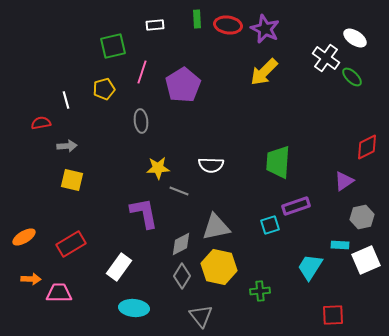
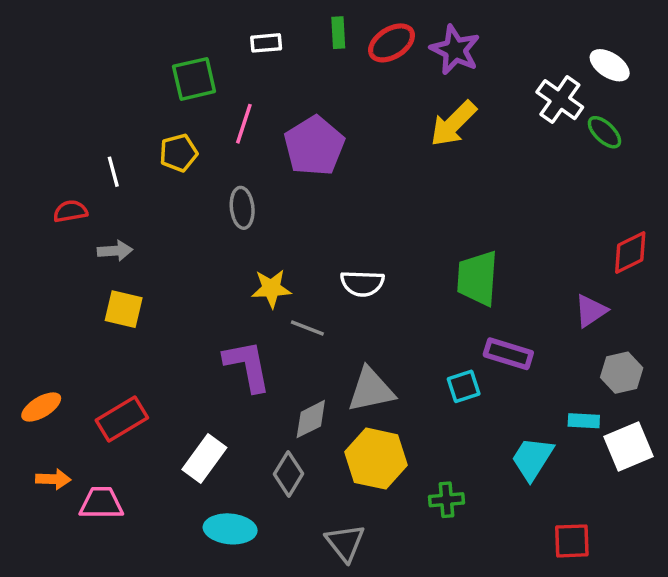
red ellipse: (228, 25) -> (392, 43), turned -40
purple rectangle: (296, 206) -> (508, 354), turned 36
gray diamond: (182, 276) -> (288, 474), moved

